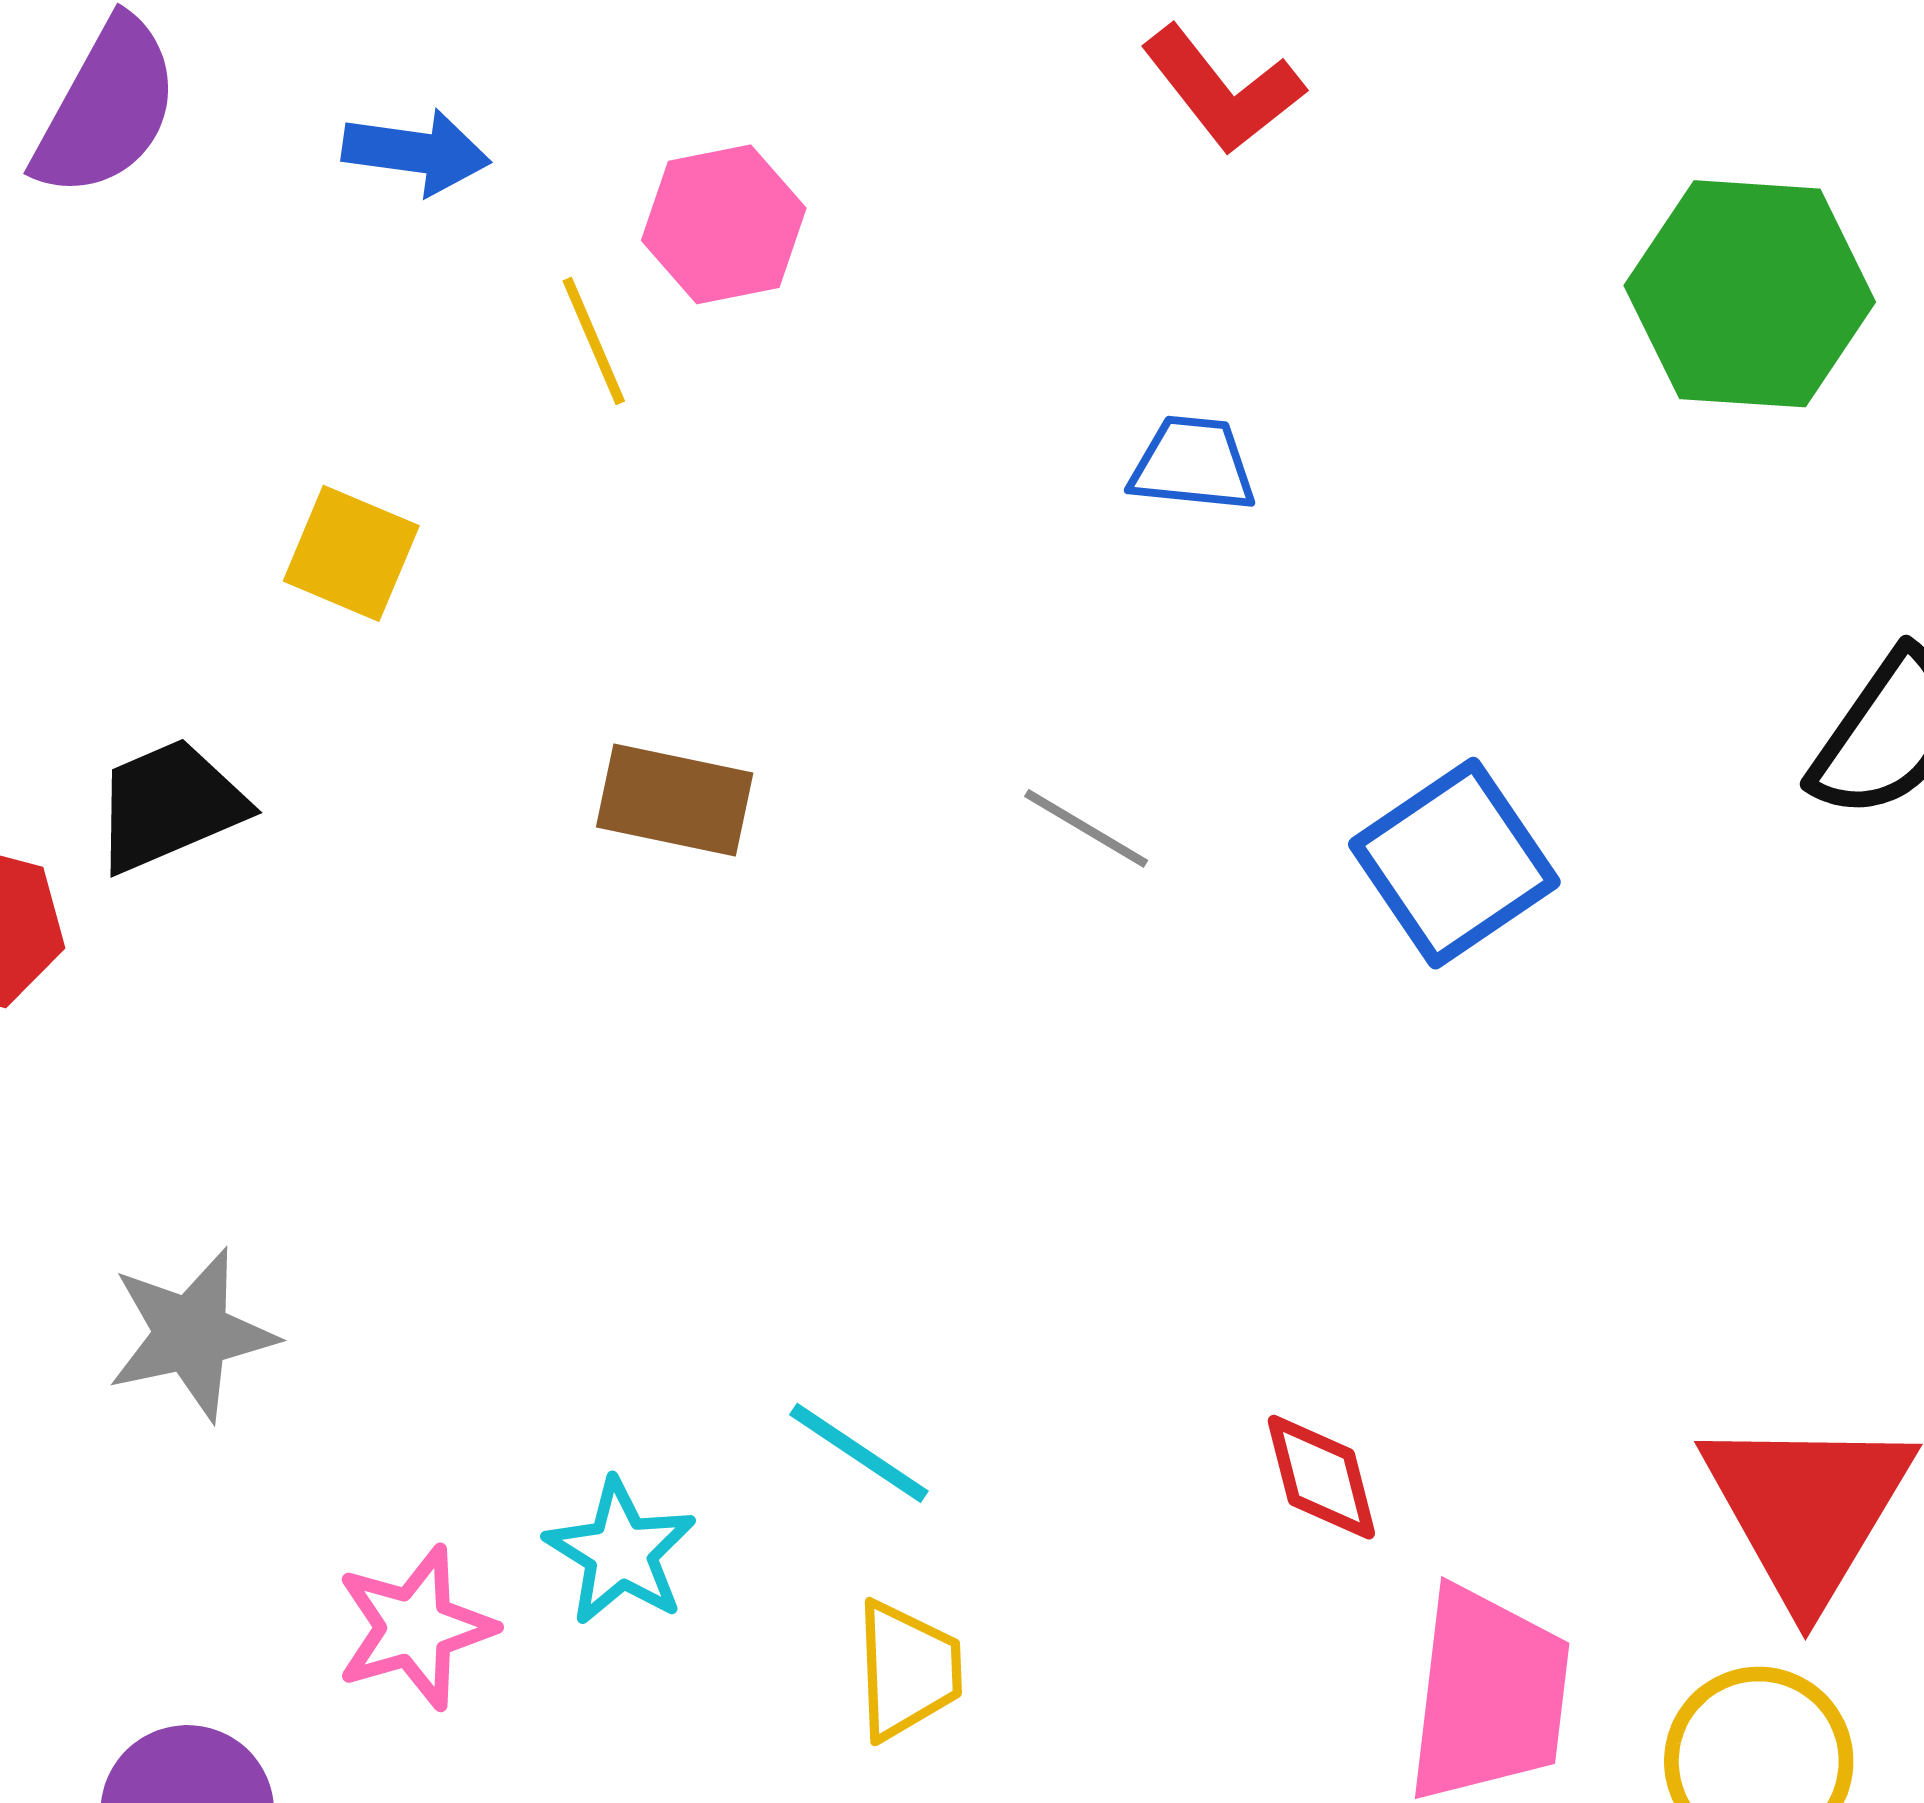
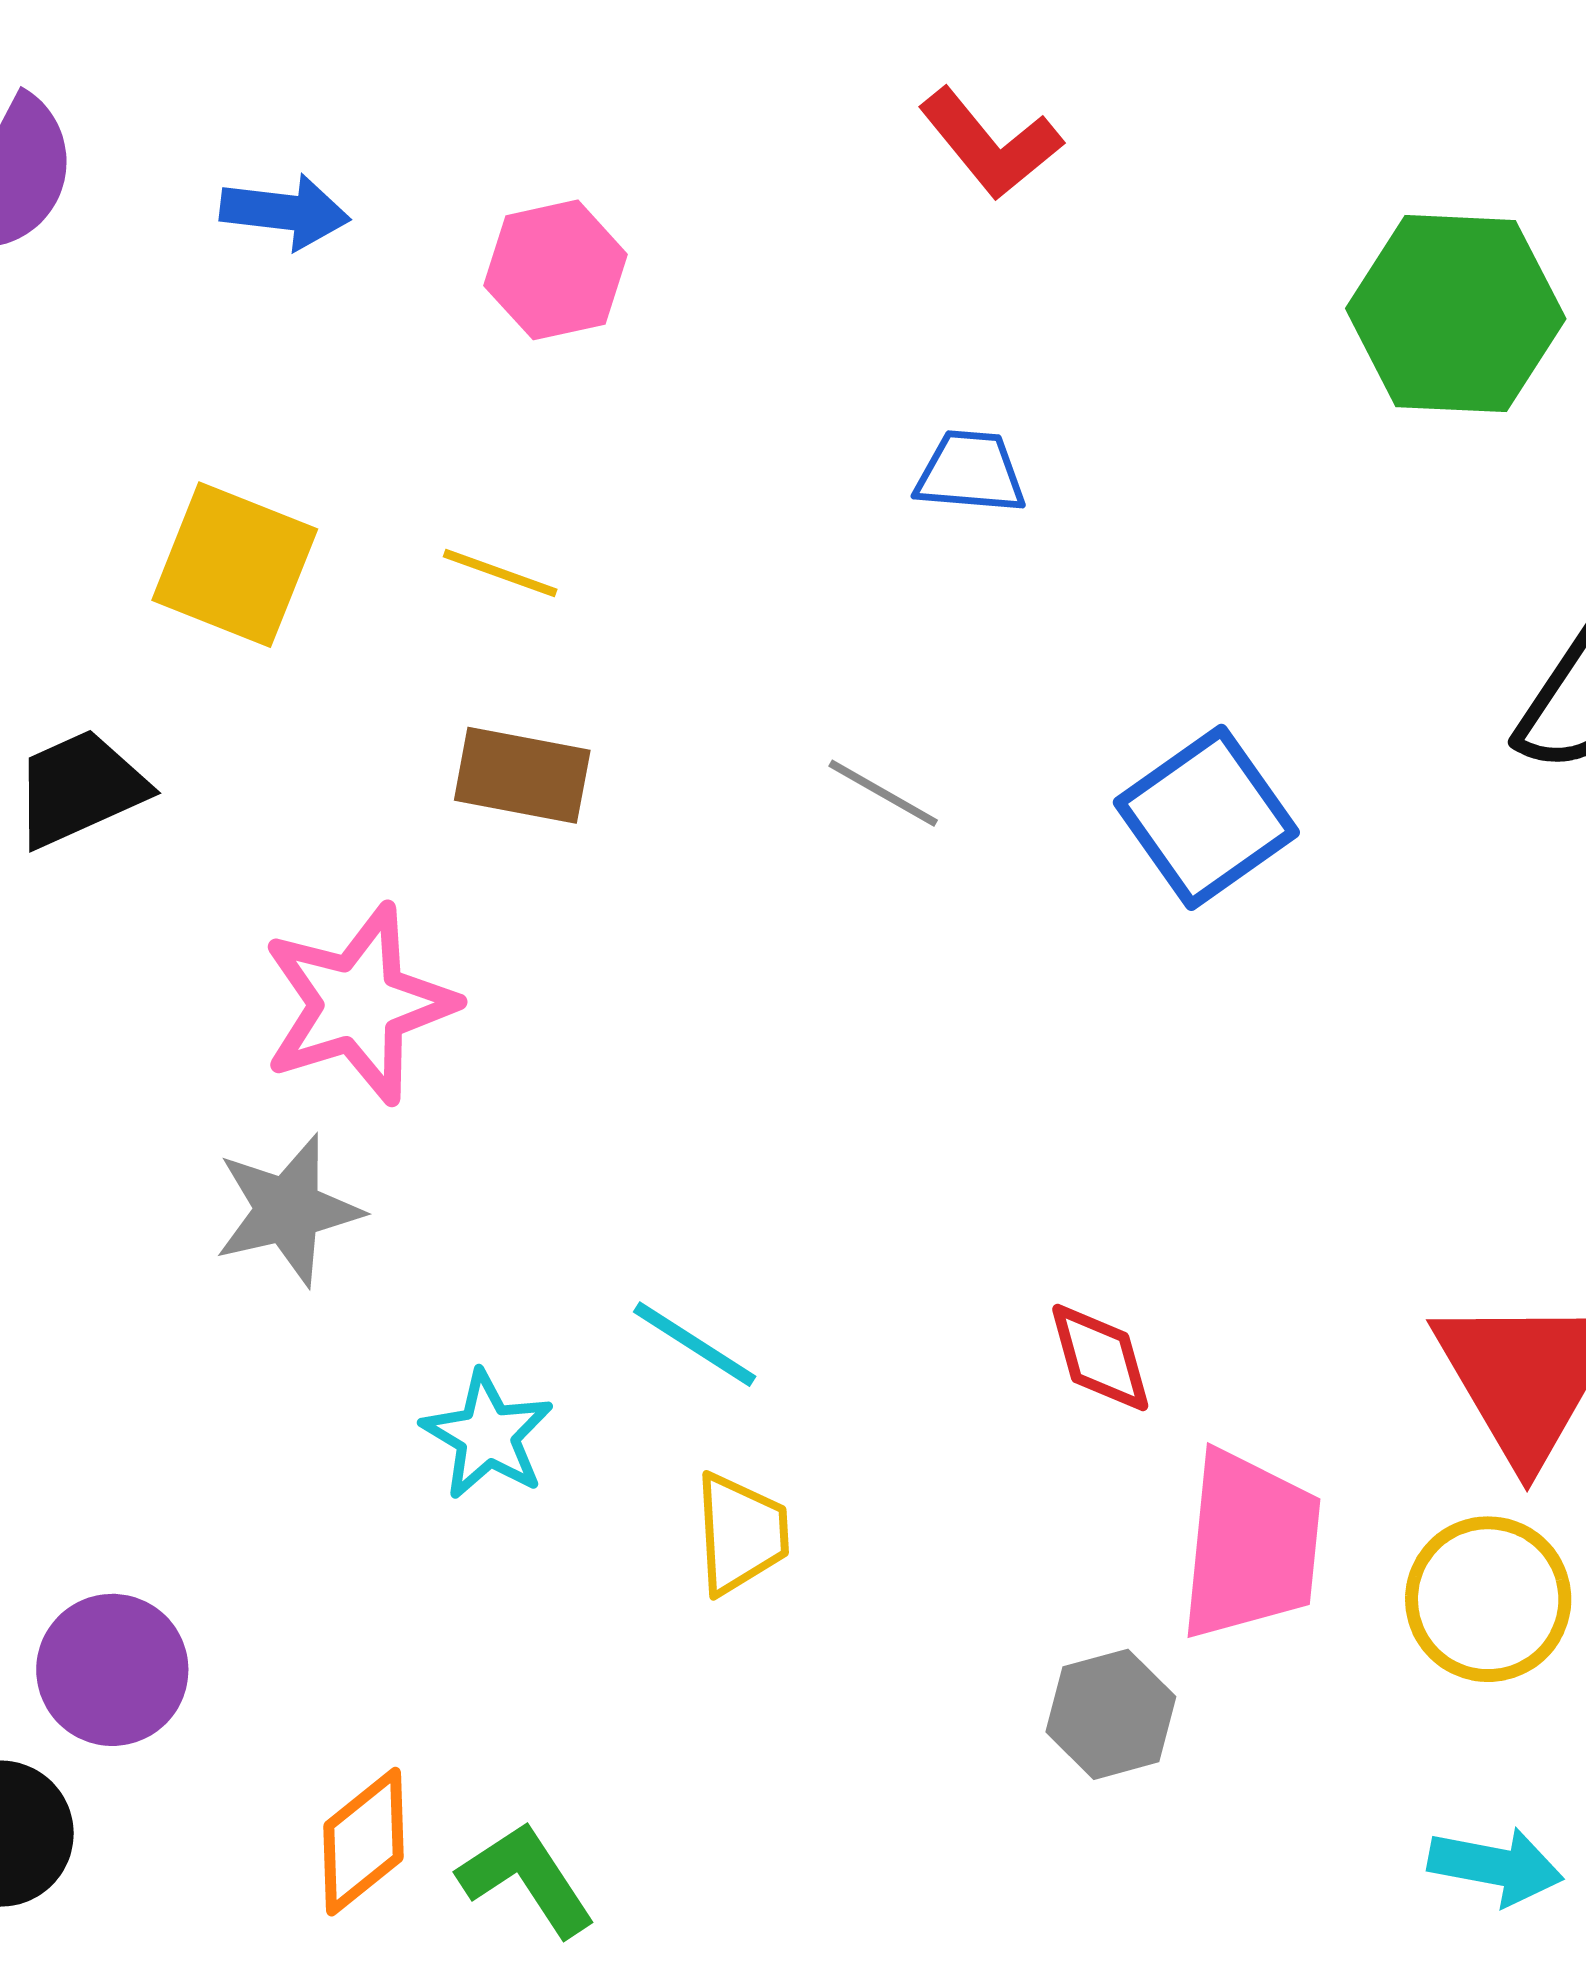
yellow line: (594, 341) -> (500, 573), moved, turned -46
yellow square: (351, 553) -> (235, 565), size x1.4
gray star: (191, 1334) -> (288, 1210), moved
pink star: (415, 1628) -> (359, 1004), moved, size x1.4

